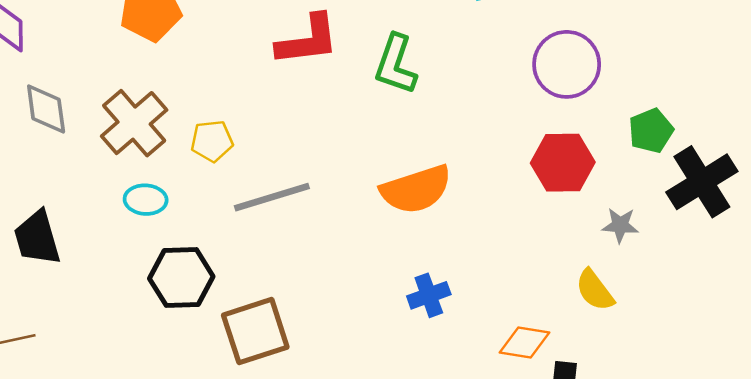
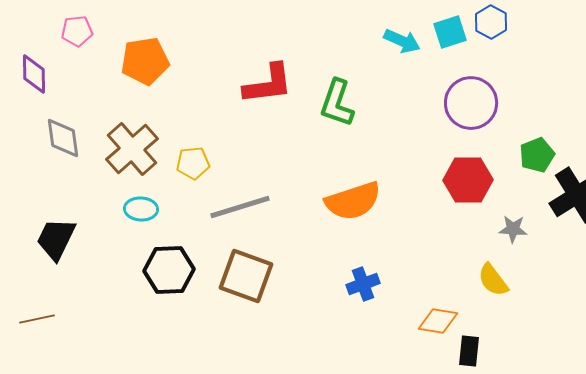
black trapezoid: (37, 238) -> (56, 239), turned 42
brown square: (255, 331) -> (246, 276), moved, turned 38

